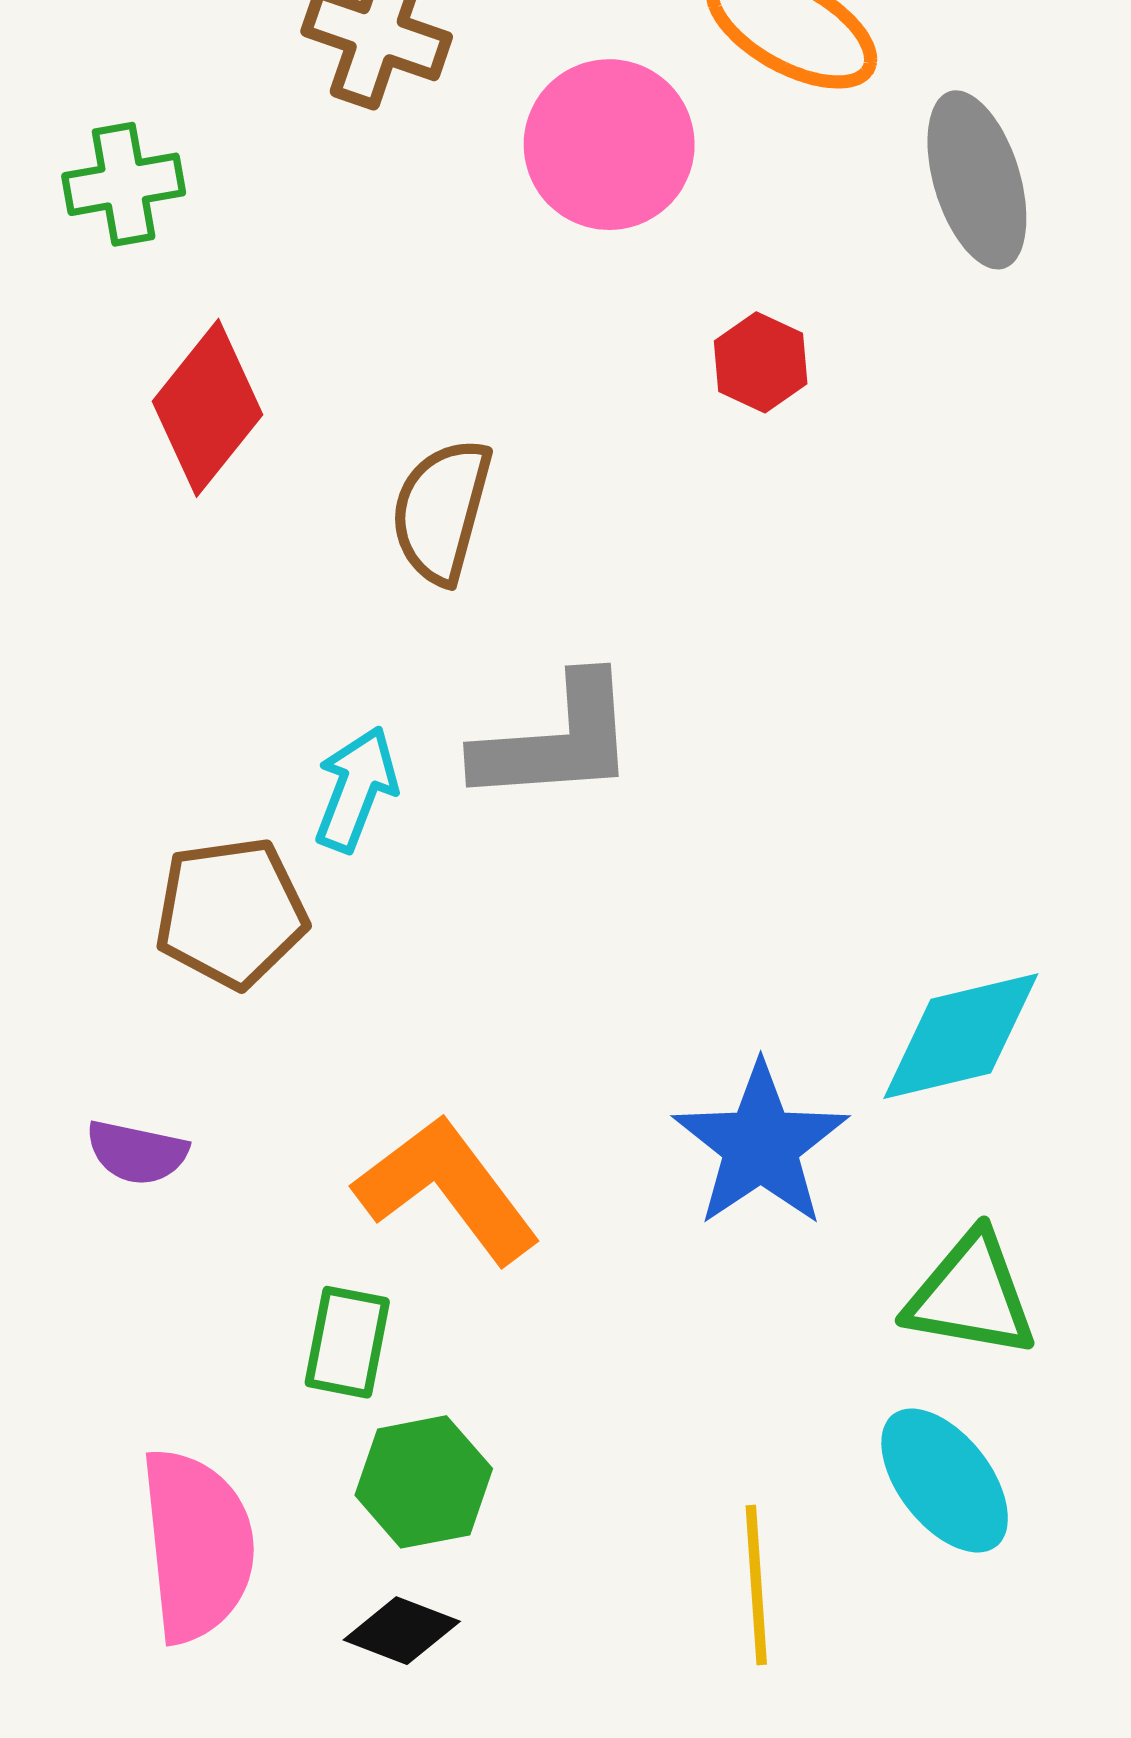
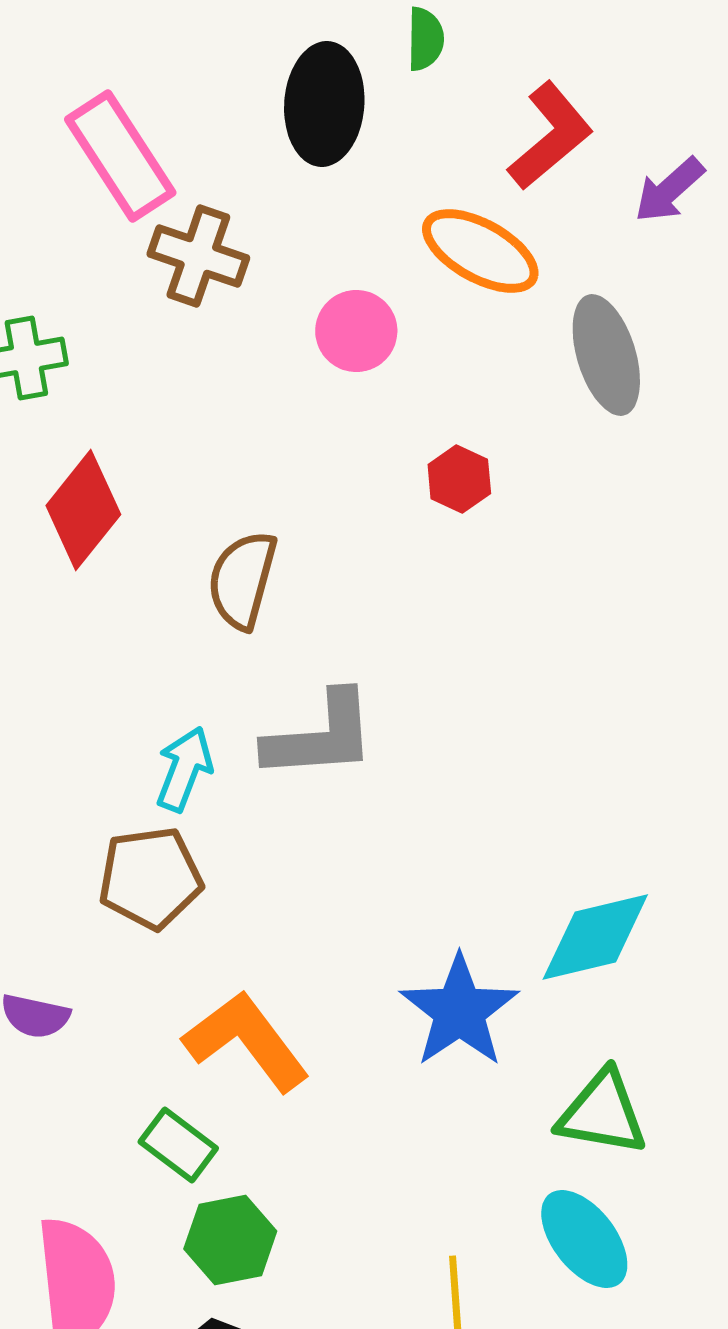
pink circle: (609, 145) -> (356, 331), size x0.7
brown pentagon: (231, 913) -> (150, 878), moved
green rectangle: (347, 1342) -> (178, 1145), turned -64

